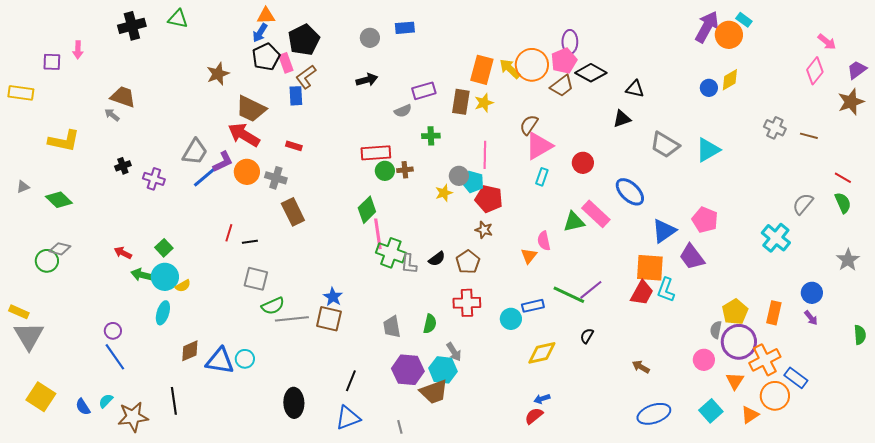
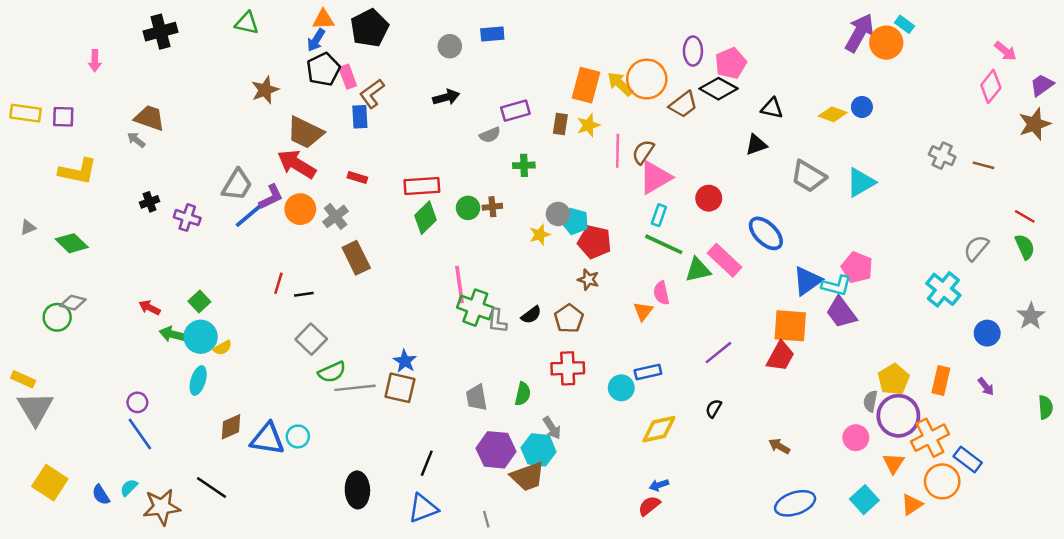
green triangle: (178, 19) -> (247, 23), moved
black pentagon: (304, 40) -> (370, 28), moved
pink pentagon: (564, 61) -> (731, 63), moved
purple square: (52, 62) -> (63, 117), moved
yellow diamond: (730, 80) -> (833, 114), moved, turned 50
brown rectangle: (461, 102) -> (560, 124), size x0.7
red rectangle: (376, 153) -> (422, 186), moved
pink line: (485, 155) -> (618, 151), moved
gray cross: (276, 178) -> (336, 216), turned 35
green diamond: (367, 210) -> (425, 218), moved
gray square: (256, 279) -> (311, 339), turned 30
cyan L-shape: (666, 290) -> (836, 286), moved, turned -95
blue circle: (812, 293) -> (987, 333), moved
green line: (569, 295) -> (664, 244), moved
black line: (174, 401) -> (212, 487), turned -48

